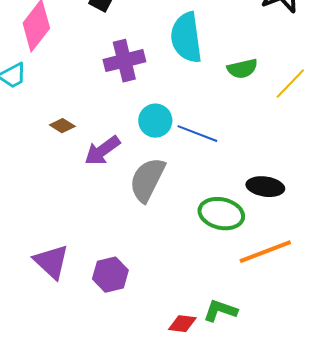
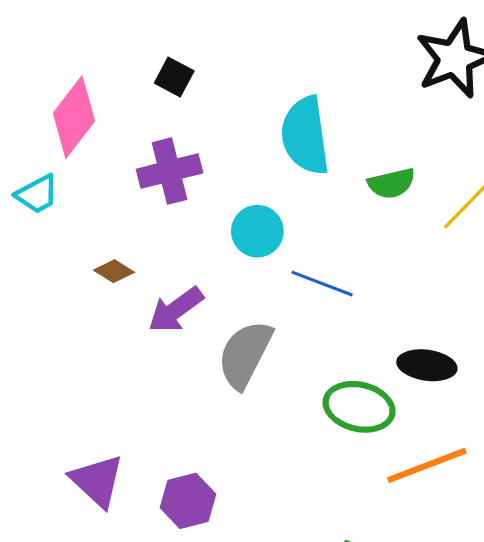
purple cross: (124, 61) -> (170, 171), moved
cyan circle: (155, 121) -> (257, 231), moved

